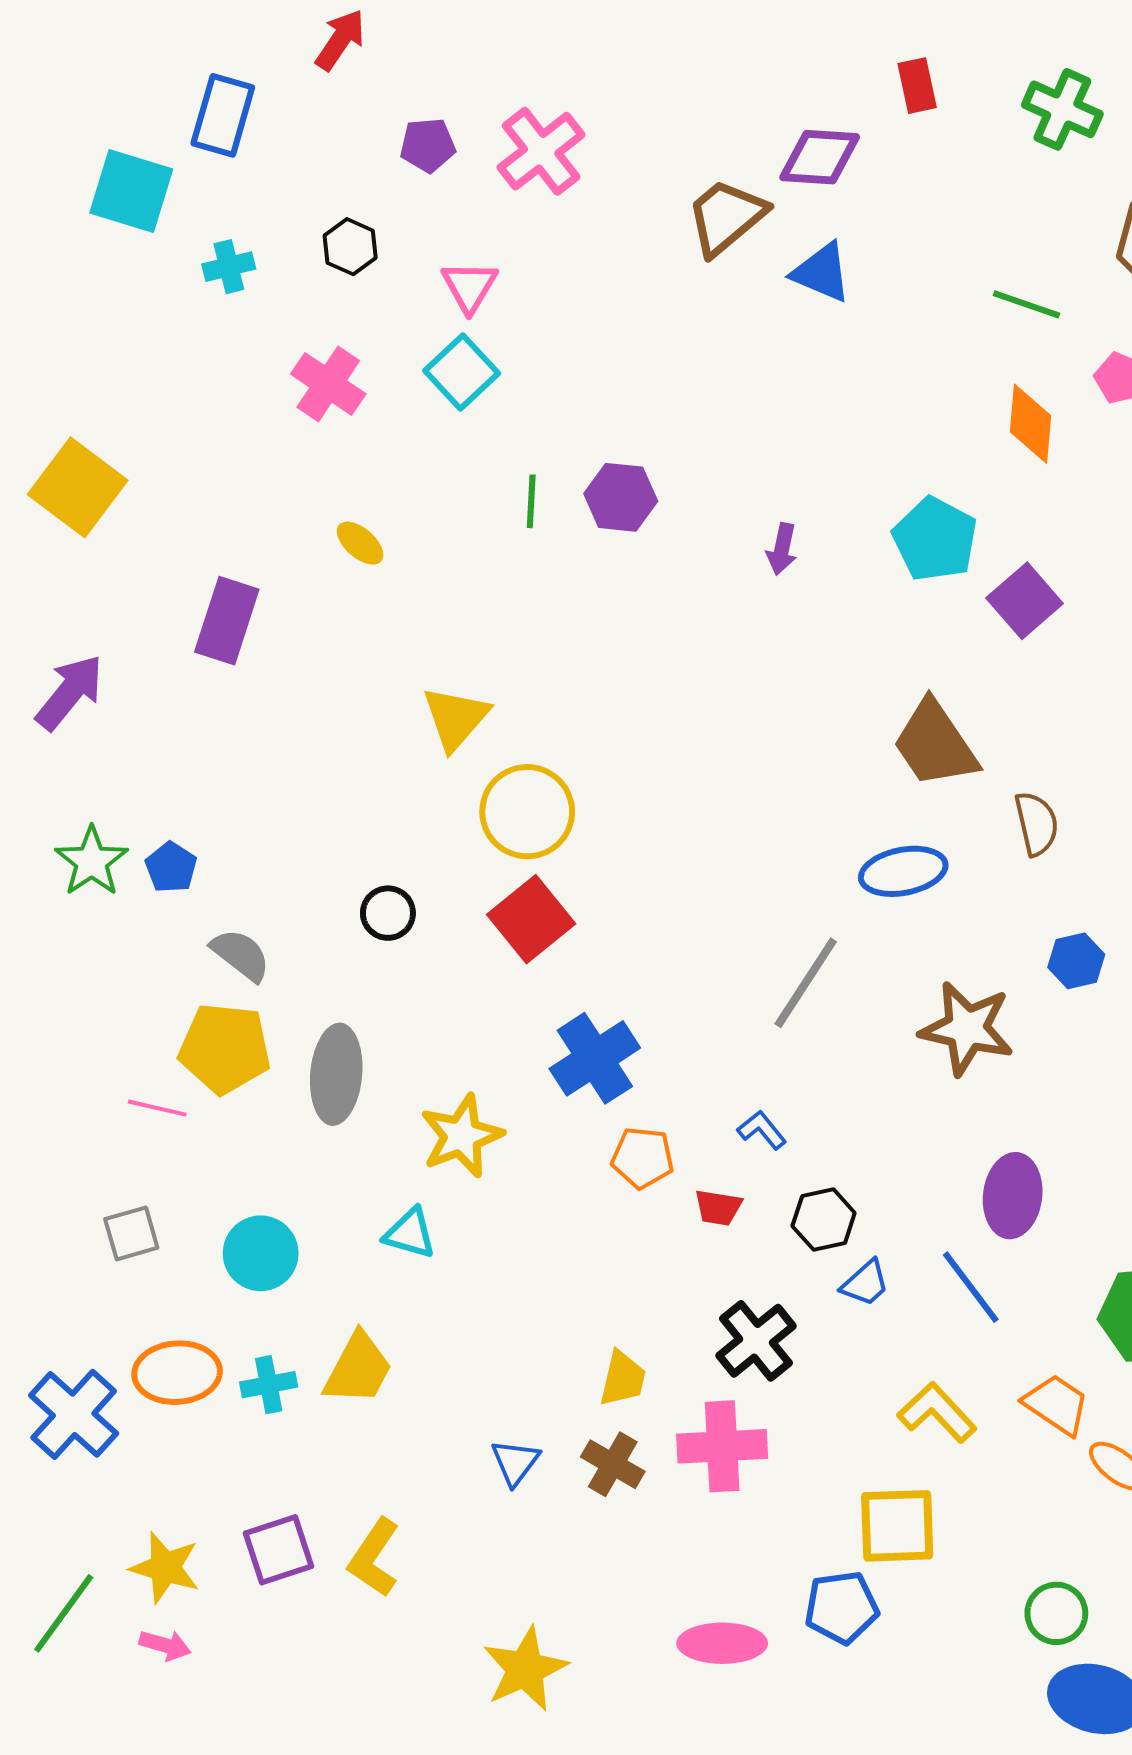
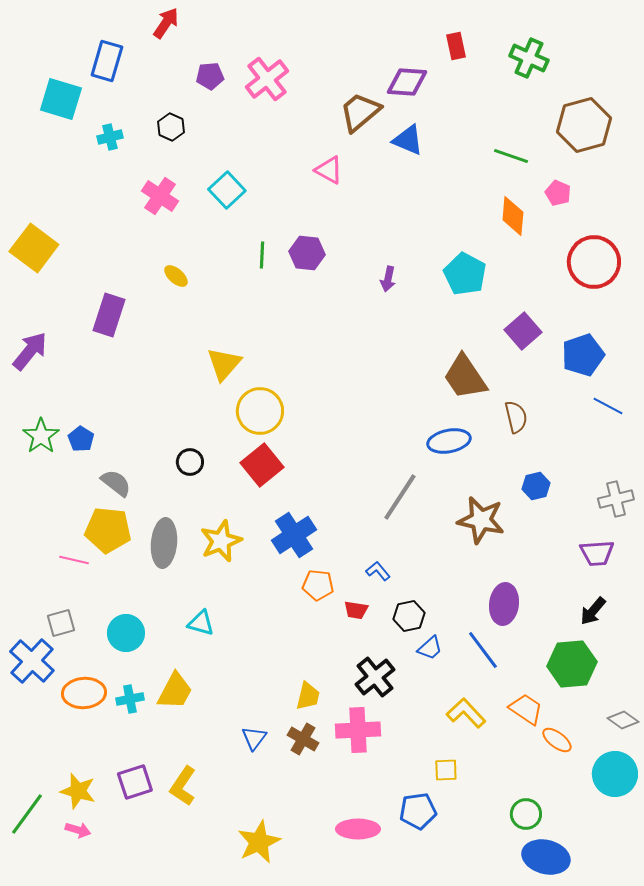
pink triangle: (469, 286) -> (329, 170), moved, turned -32
purple square: (1025, 601) -> (523, 331), moved
yellow star: (462, 1136) -> (221, 541), moved
blue cross: (74, 1414) -> (32, 661), moved
yellow square: (897, 1526) -> (446, 770), size x0.6

